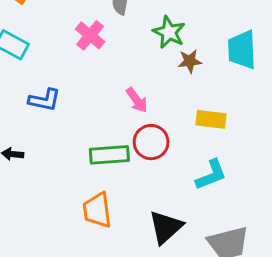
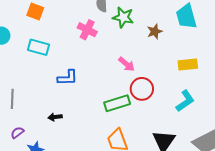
green star: (169, 32) -> (123, 17), moved
yellow rectangle: (211, 119) -> (188, 65), moved

